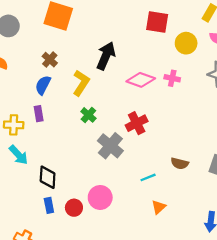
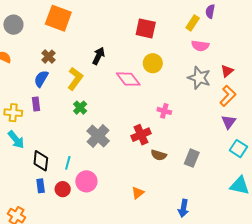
yellow circle: (186, 43) -> (153, 63), moved
black arrow: (106, 56) -> (99, 56), size x0.7
pink cross: (172, 78) -> (164, 111), moved
pink diamond: (141, 80) -> (128, 79), turned 30
red cross: (137, 123) -> (141, 135), moved
cyan line: (148, 177) -> (68, 163), moved, turned -56

